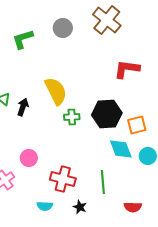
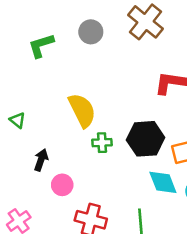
black arrow: (23, 107) -> (41, 160), moved
pink circle: (29, 158) -> (62, 185), moved

